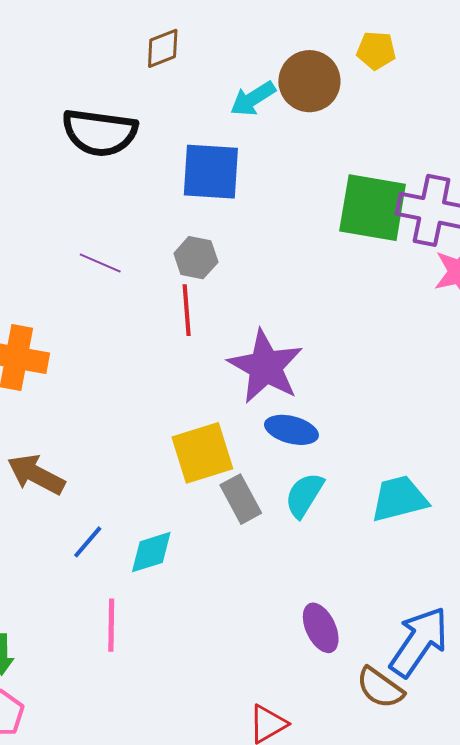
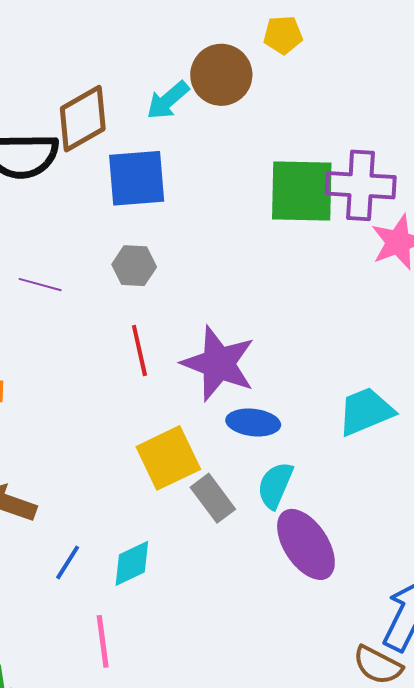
brown diamond: (163, 48) -> (83, 119), moved, size x1.6
red line: (187, 310) -> (139, 350), moved
cyan trapezoid: (399, 499) -> (366, 411), moved
purple ellipse: (321, 628) -> (306, 544), moved, size x1.5

